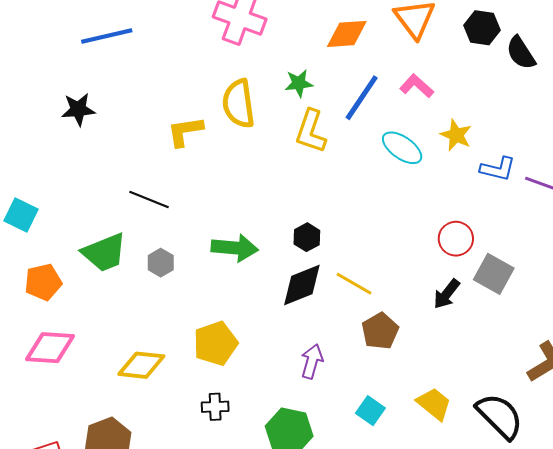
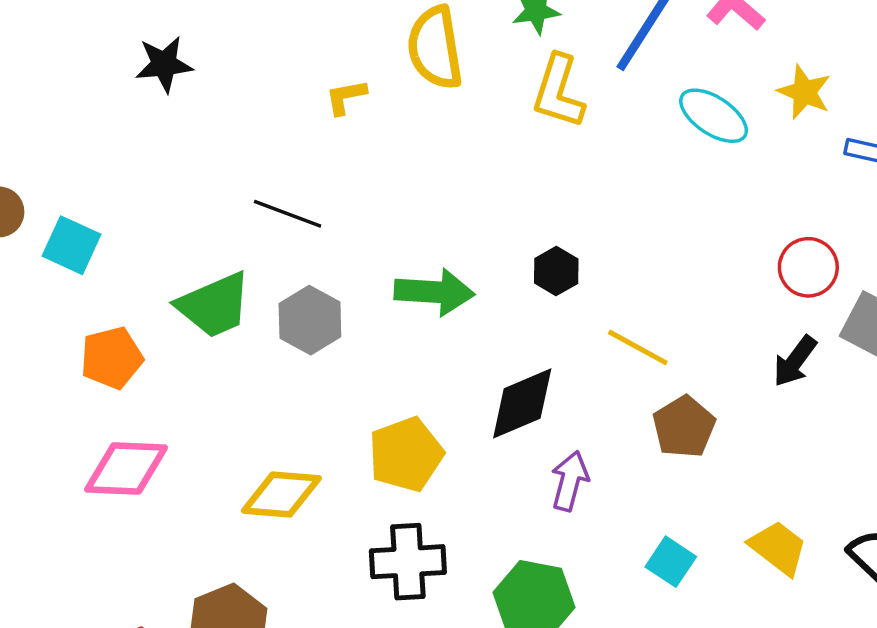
yellow L-shape: (185, 131) -> (346, 97), size x0.7
gray hexagon: (161, 263) -> (310, 320), size x1.4
black diamond: (302, 285) -> (522, 403), moved
black cross: (215, 407) -> (408, 562), size x1.6

